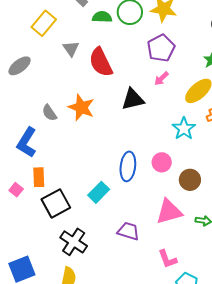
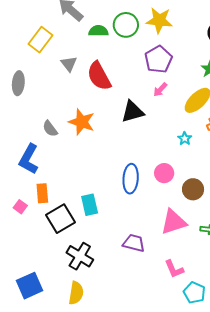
gray ellipse: (20, 66) -> (18, 83), turned -45
cyan star: (184, 129) -> (185, 139), size x0.6
cyan rectangle: (99, 192) -> (90, 205), moved, turned -55

